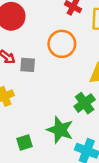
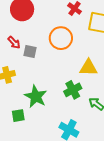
green star: (60, 130) -> (36, 96), moved

